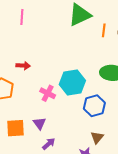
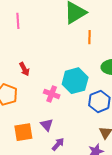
orange line: (104, 30) -> (89, 37), moved
red arrow: (23, 66) -> (24, 69), turned 64

